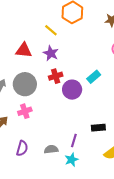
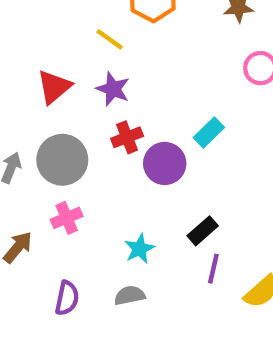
red triangle: (24, 50) -> (54, 87), turned -42
black rectangle: (98, 128) -> (203, 231), moved, turned -32
purple line: (74, 141) -> (213, 269), moved
cyan star: (72, 160) -> (140, 249), moved

